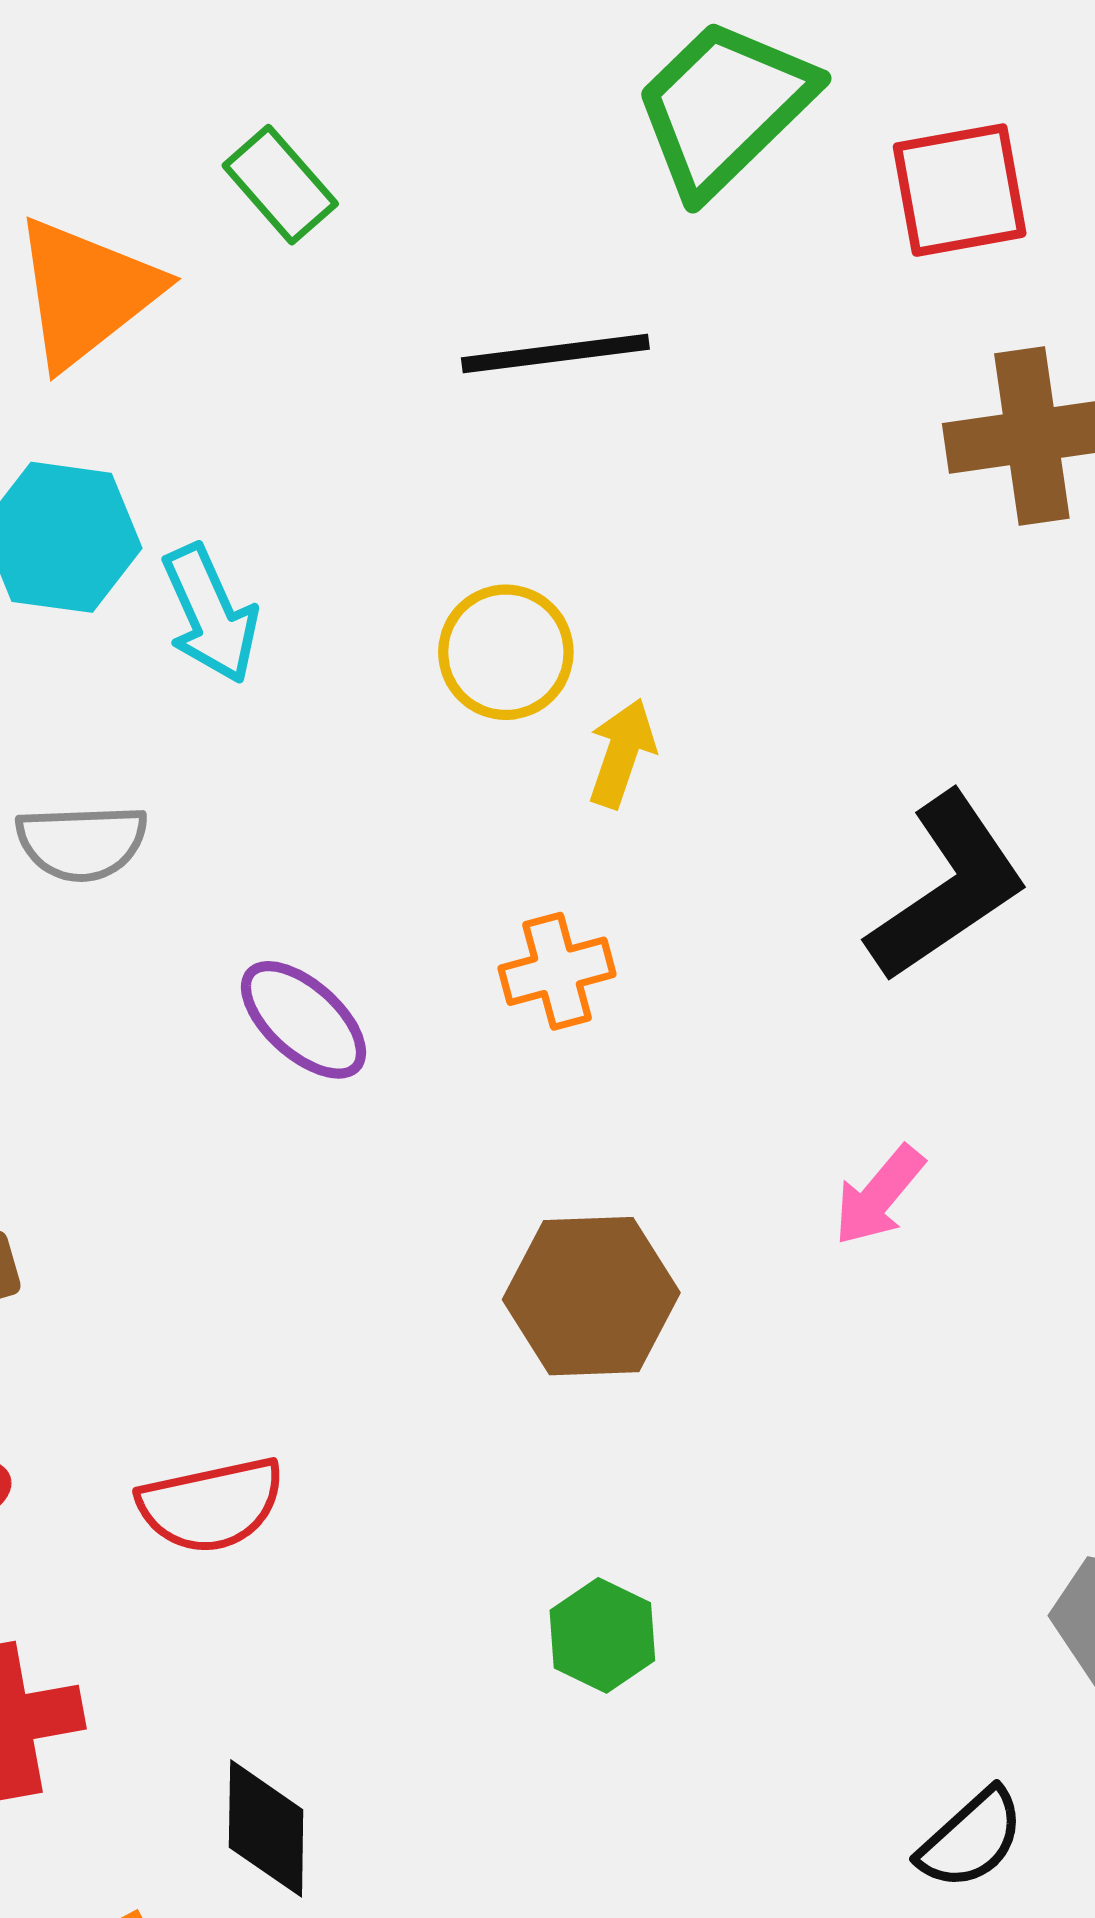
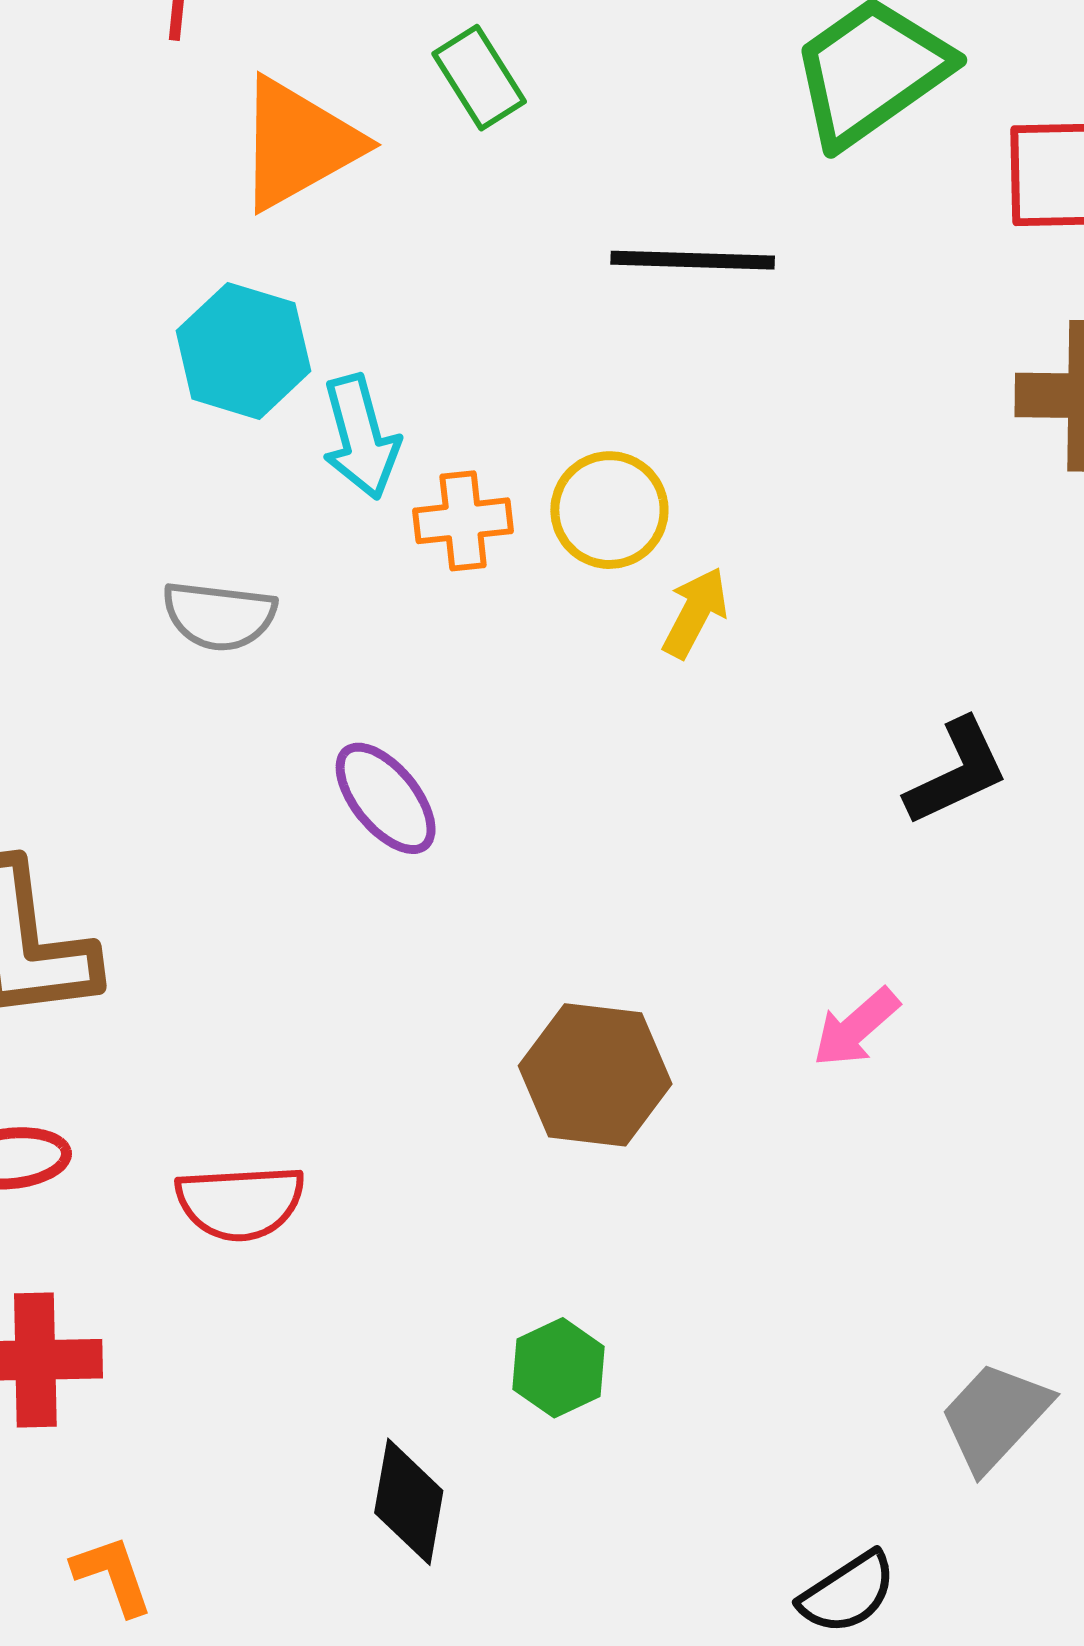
black L-shape: (947, 887) -> (957, 772), size x0.7
orange cross: (557, 971) -> (463, 521), moved
black diamond: (266, 1828) -> (409, 1502), moved

